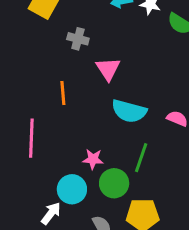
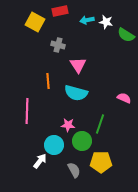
cyan semicircle: (129, 111) -> (76, 93), moved

